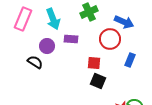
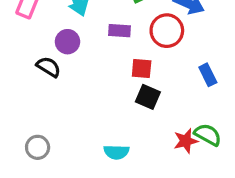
purple rectangle: (71, 39) -> (120, 31), moved
blue rectangle: (130, 60) -> (208, 75), moved, turned -48

